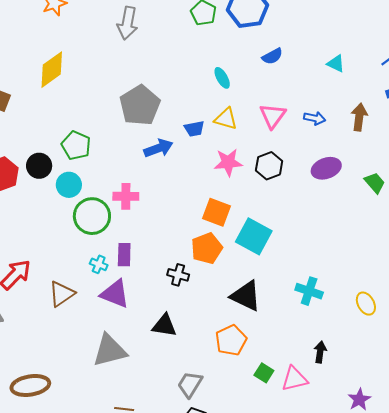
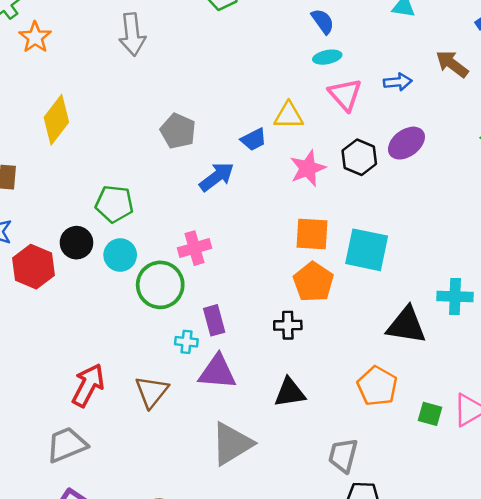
blue semicircle: (272, 56) -> (323, 21), turned -80
cyan ellipse: (222, 78) -> (327, 57), moved, turned -55
gray pentagon: (140, 105) -> (178, 131), size x0.7
brown arrow: (359, 117) -> (452, 64), turned -44
purple ellipse: (326, 168) -> (406, 143), moved
black triangle: (246, 296) -> (406, 325), moved

